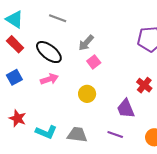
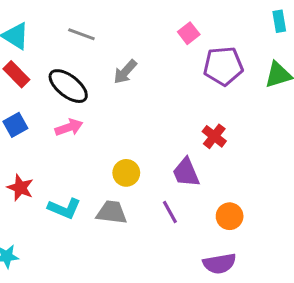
pink square: (94, 62) -> (189, 33), moved
yellow circle: (87, 94) -> (126, 173), moved
purple line: (115, 134) -> (170, 212), turned 42

